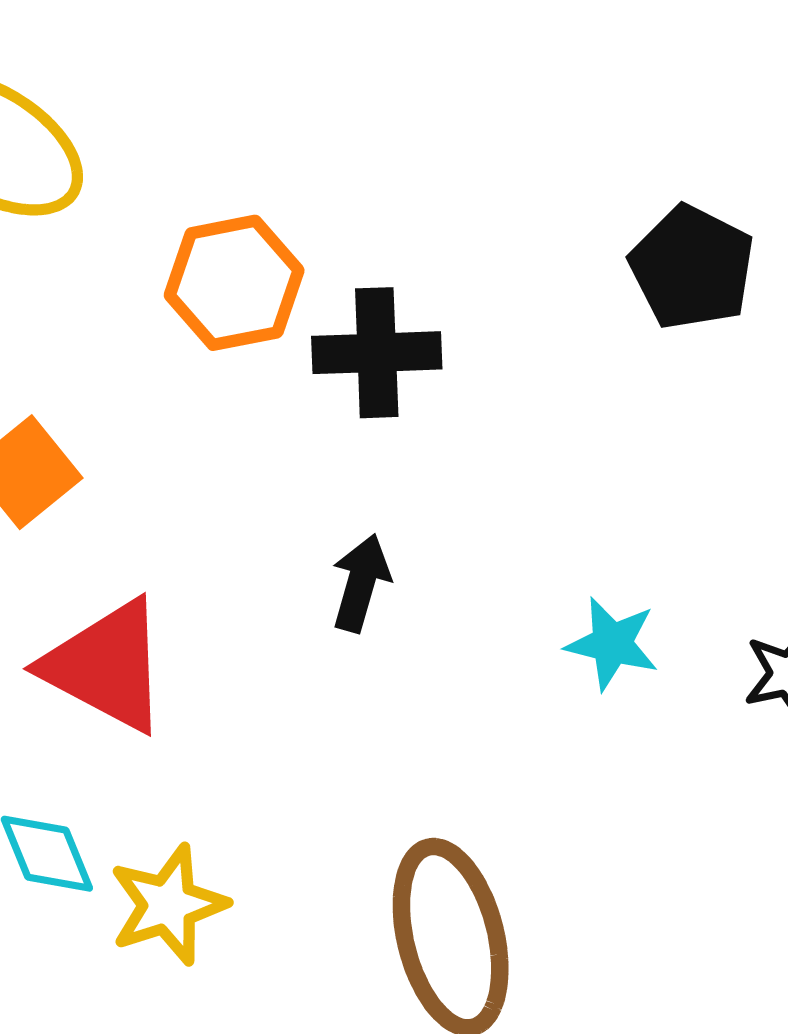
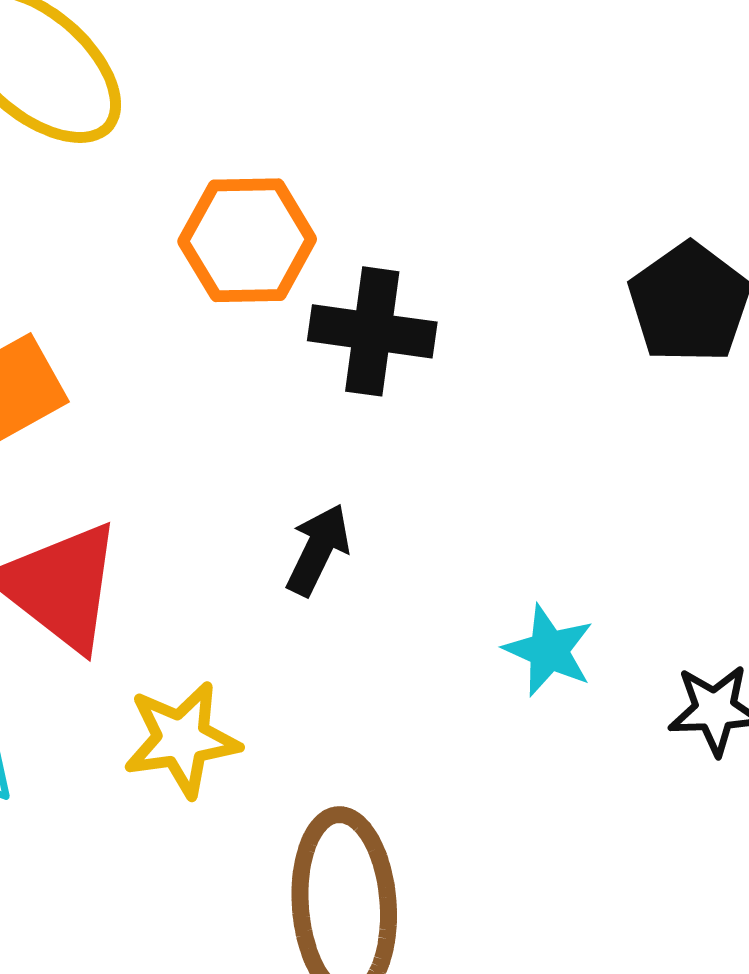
yellow star: (168, 905) -> (182, 739), moved

